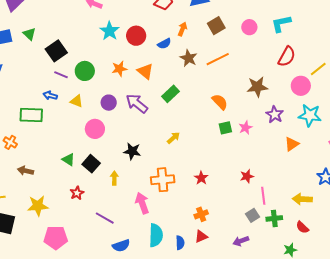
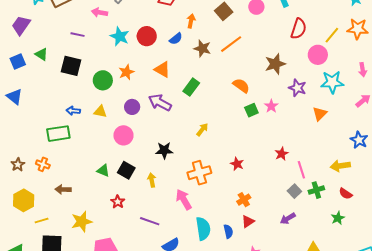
black square: (56, 51) -> (71, 66), turned -30
orange star: (119, 69) -> (126, 72), moved
purple line: (61, 75) -> (78, 35), moved

